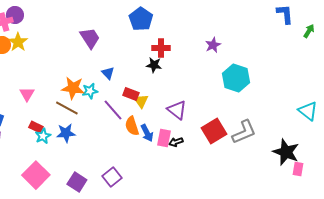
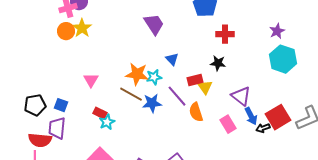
black star: (154, 65) -> (218, 63), moved
cyan hexagon: (236, 78) -> (283, 59), moved
red rectangle: (131, 94) -> (195, 80), turned -35
blue star: (66, 133) -> (152, 103), moved
blue arrow: (147, 133) -> (251, 116), moved
pink rectangle: (164, 138) -> (228, 124), turned -42
black arrow: (176, 142) -> (263, 128), moved

